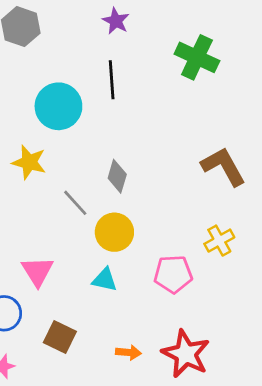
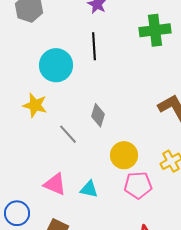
green cross: (197, 57) -> (155, 30), turned -32
yellow circle: (114, 232) -> (124, 155), moved
pink triangle: (37, 271) -> (55, 184), moved, turned -35

